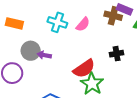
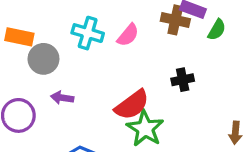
gray circle: (31, 51) -> (43, 59), moved
purple arrow: (44, 55) -> (62, 98), moved

